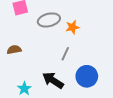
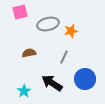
brown semicircle: (14, 50) -> (29, 53), moved

